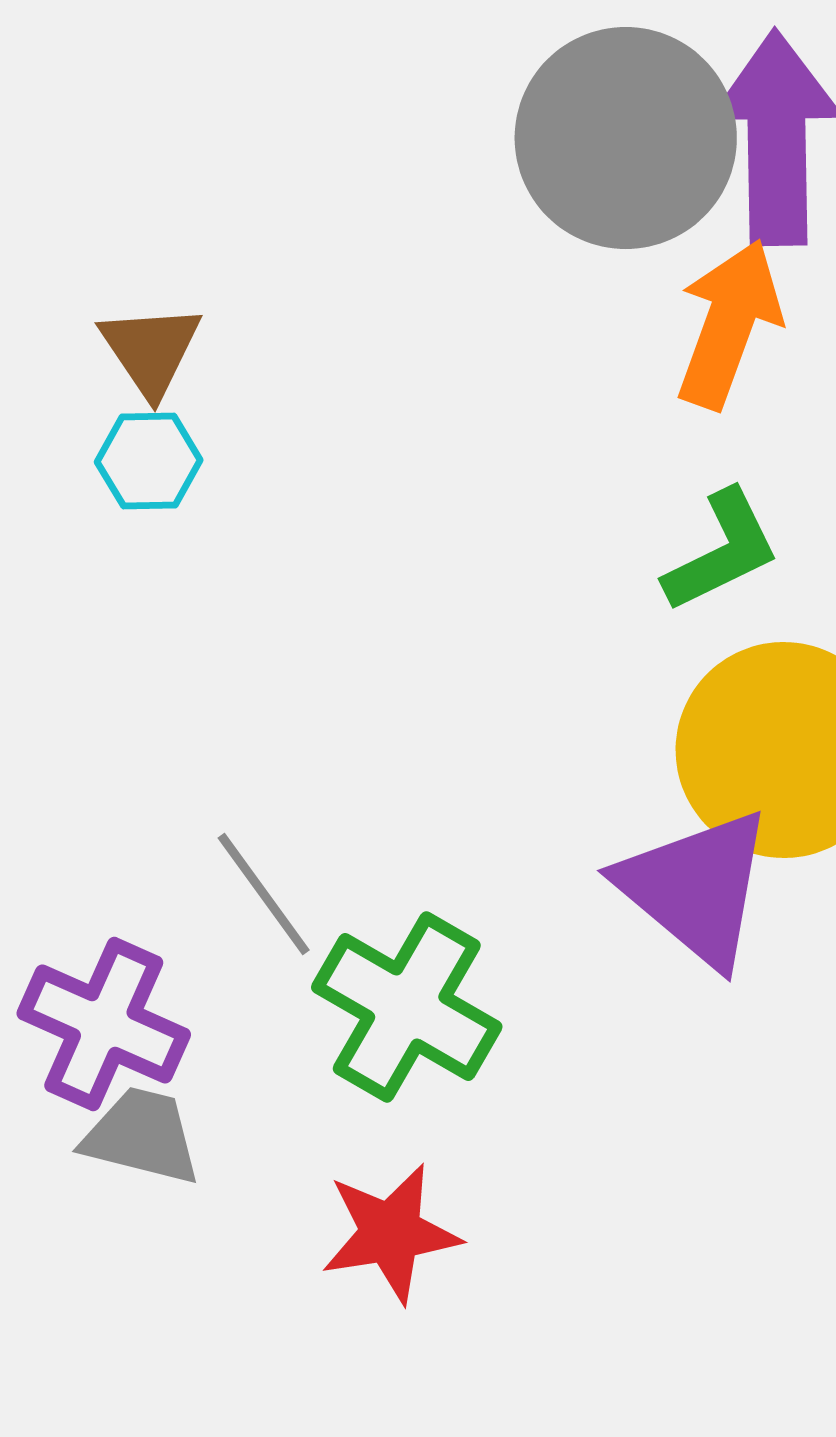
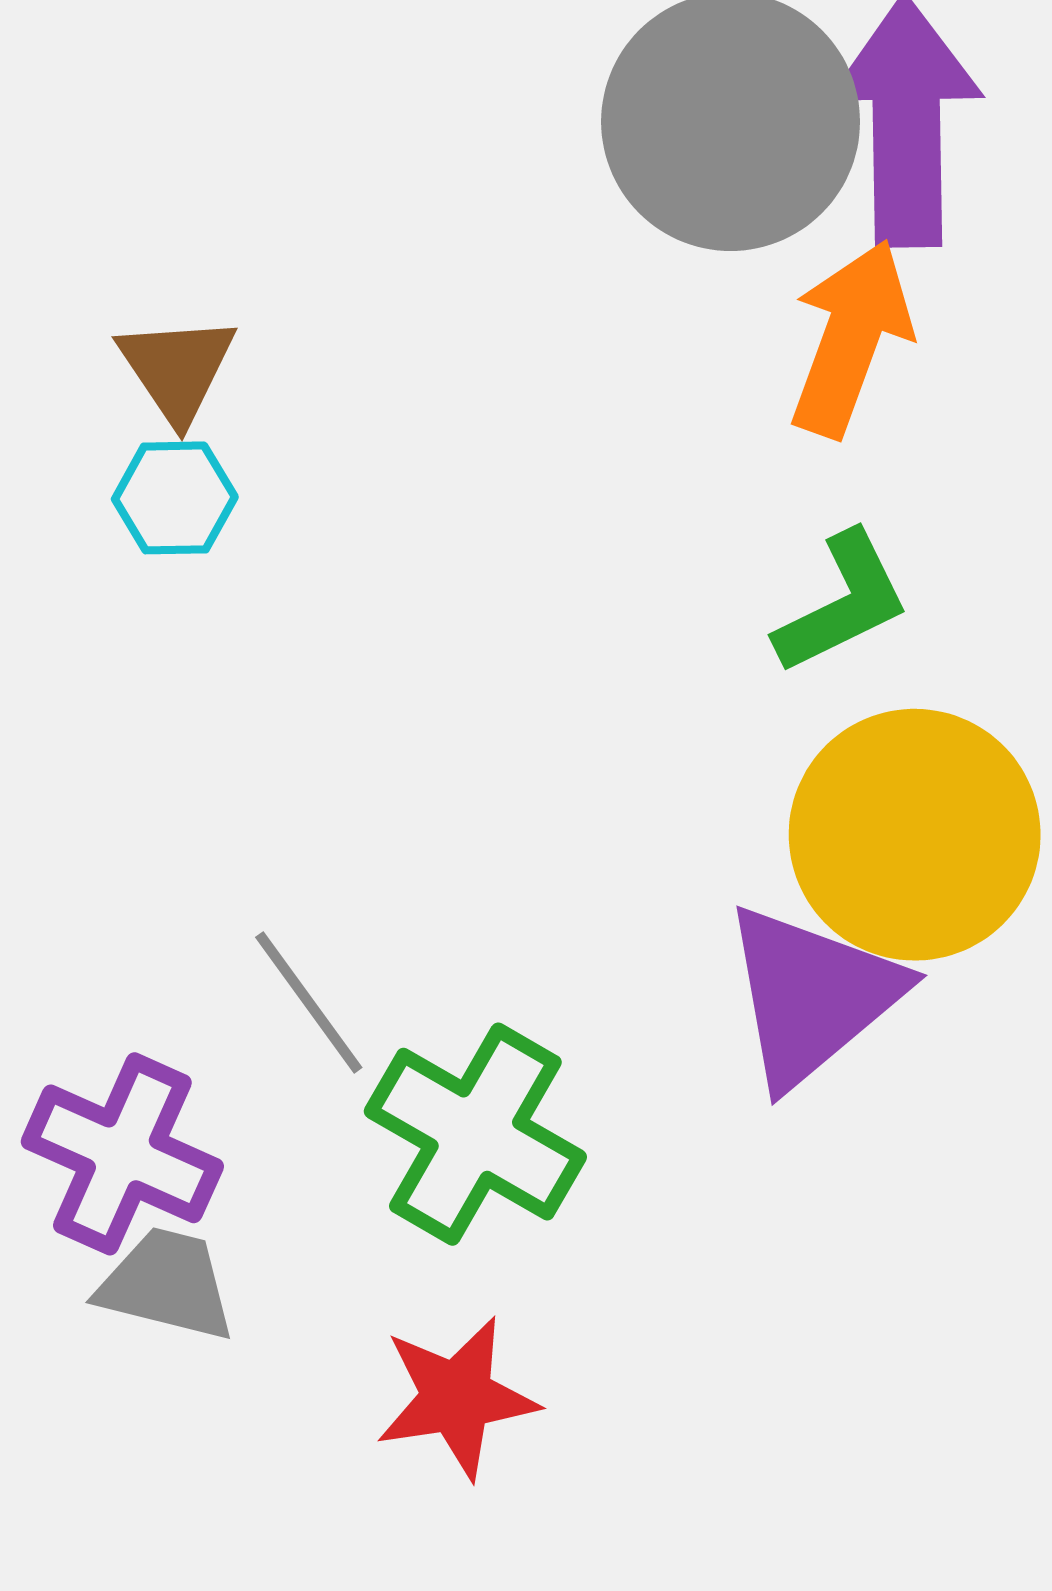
purple triangle: (696, 888) -> (812, 995), turned 40

